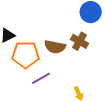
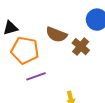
brown semicircle: (55, 47) -> (56, 35), moved

